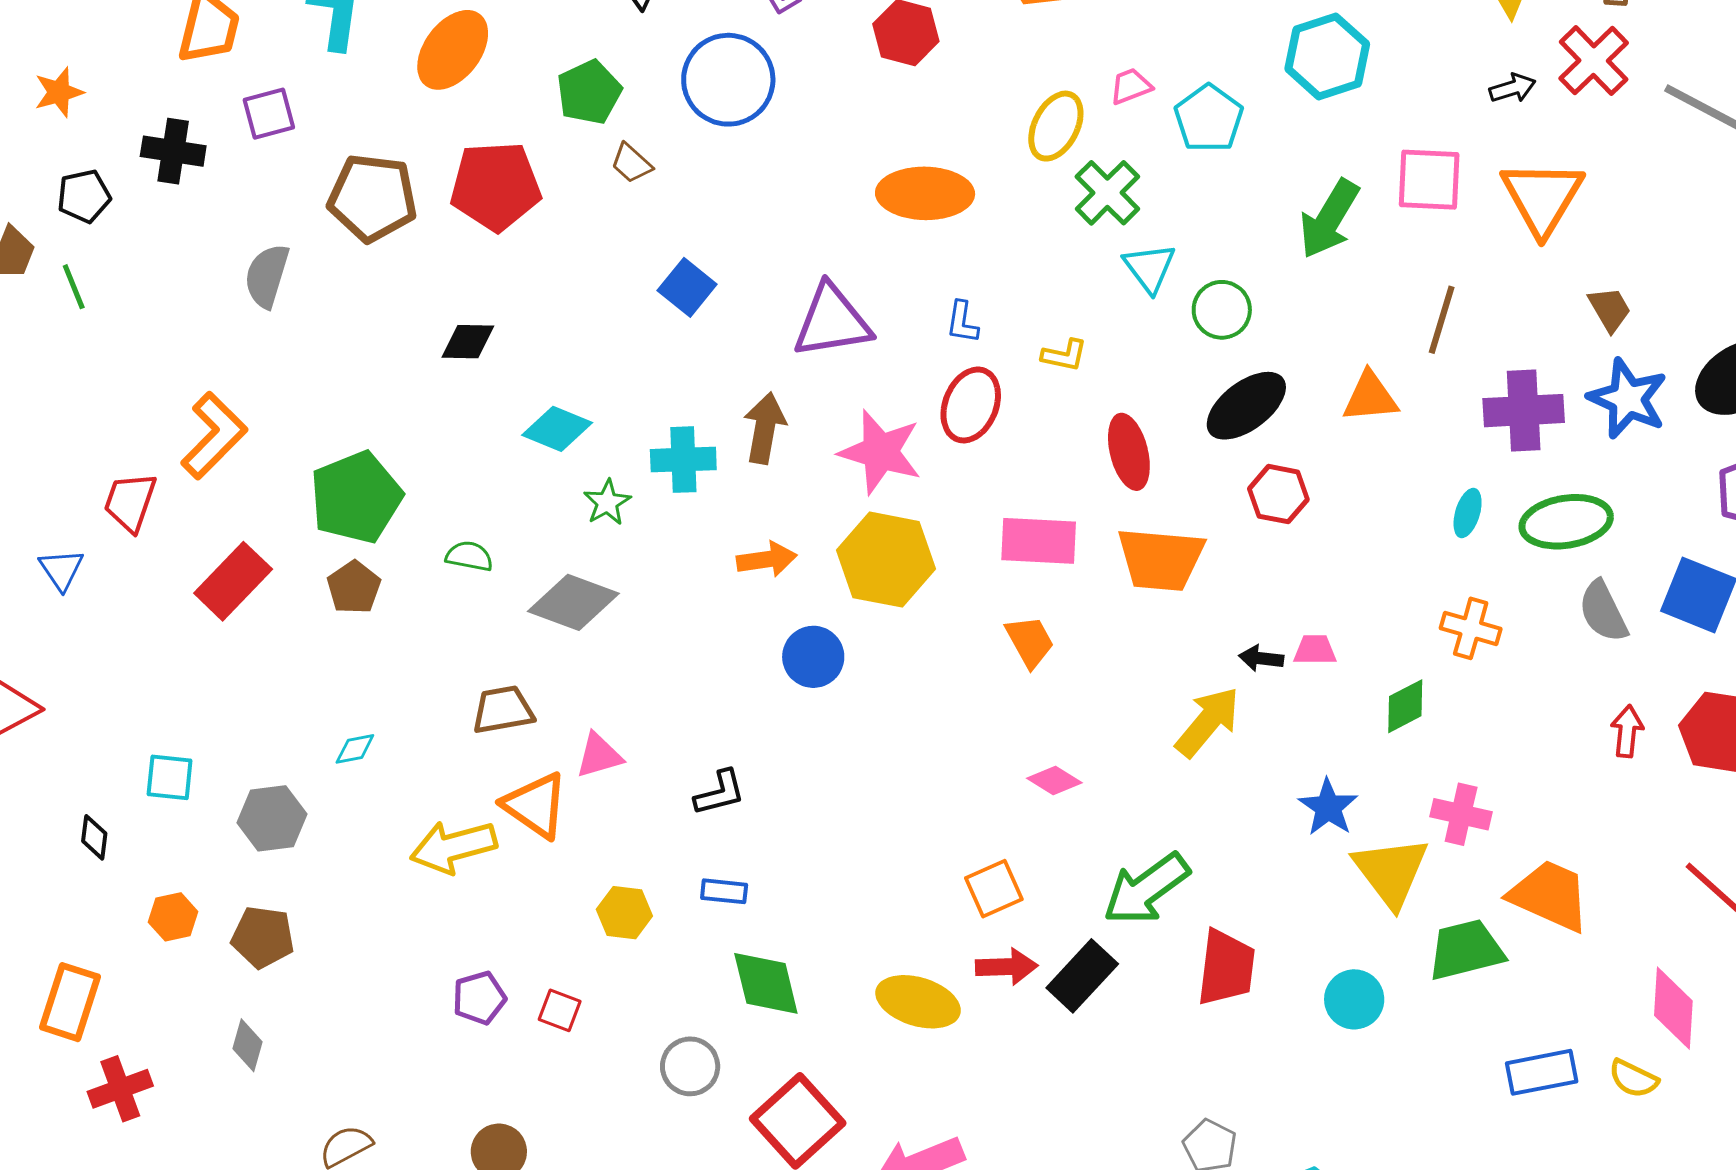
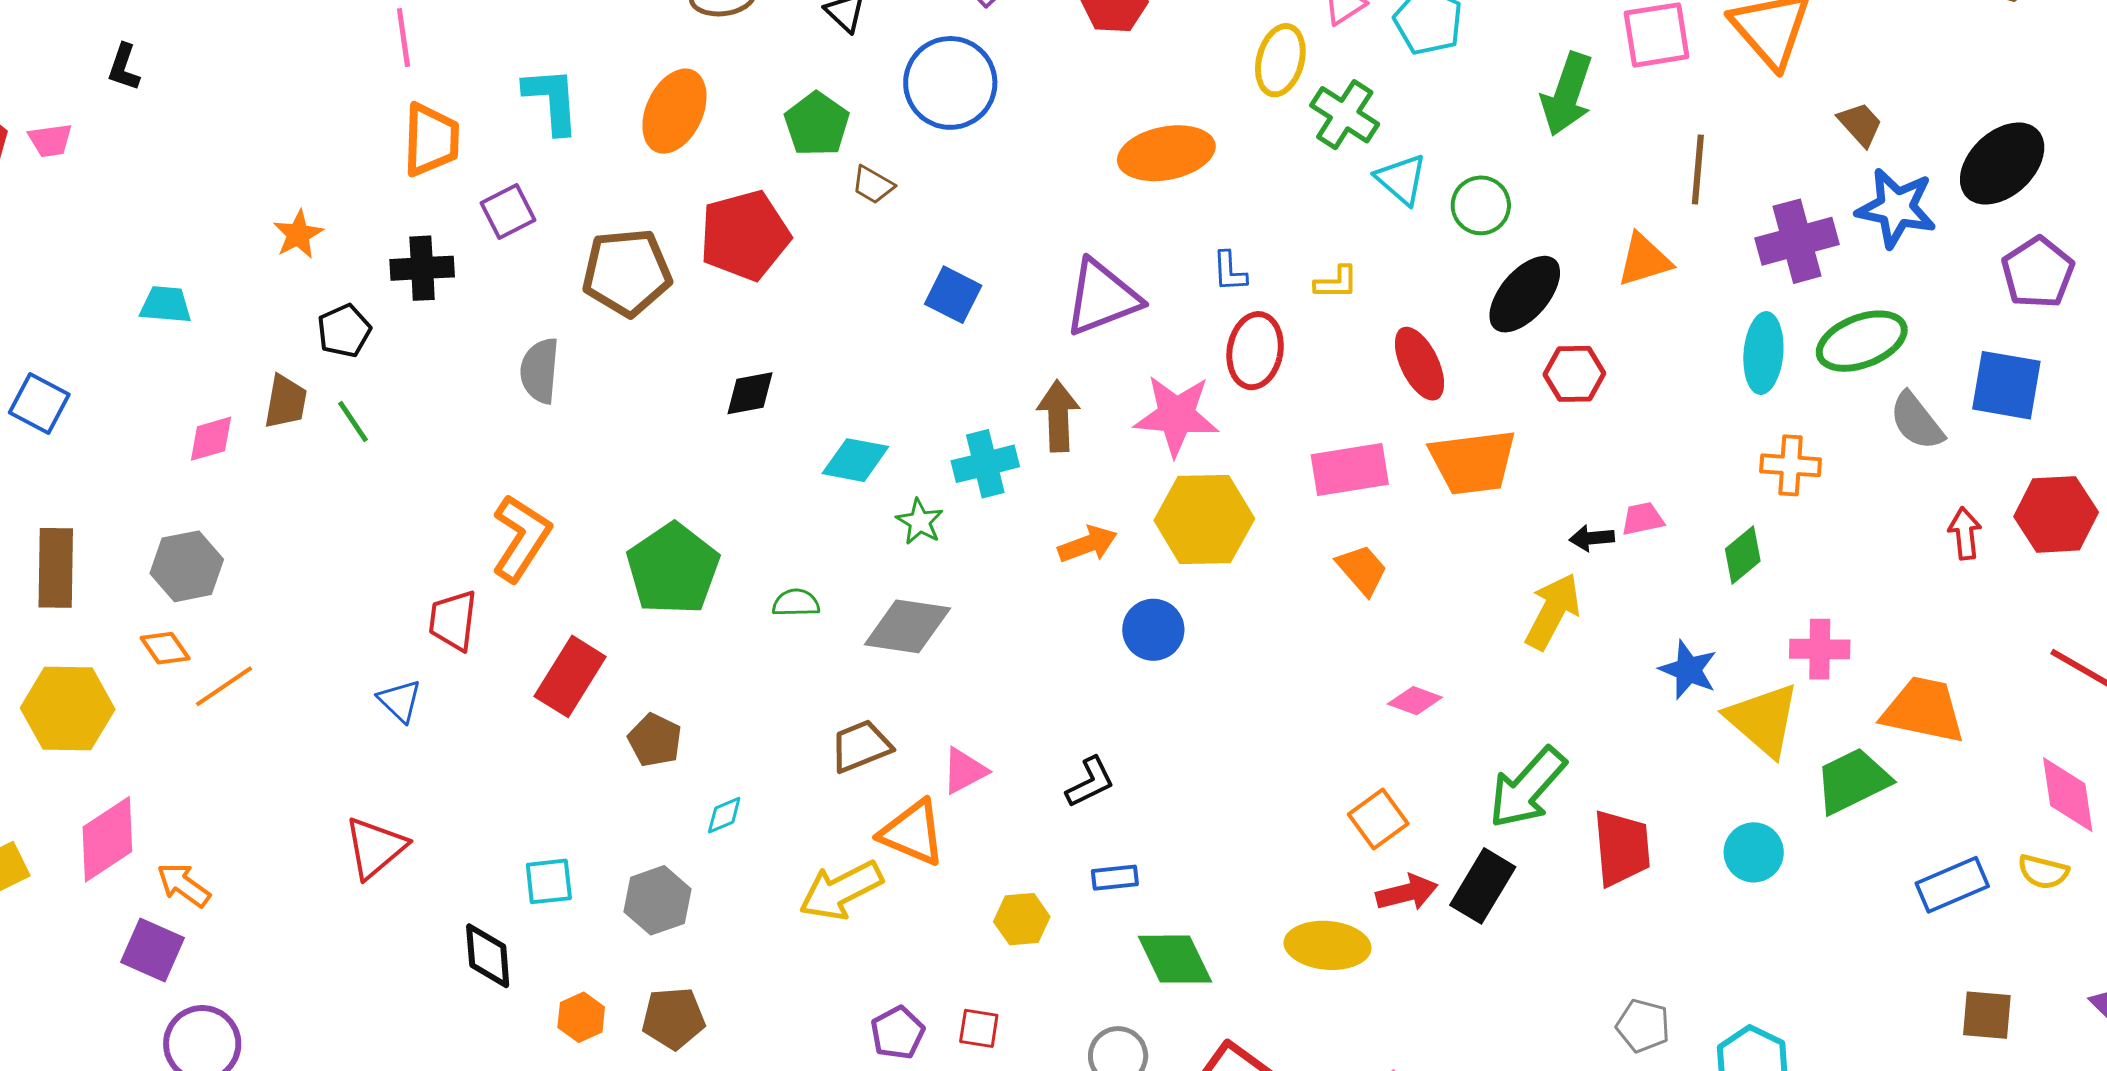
cyan ellipse: (1468, 513) -> (1763, 353), size x1.6
brown pentagon: (354, 587) -> (655, 740), moved
black diamond: (94, 837) -> (488, 956), size x1.5

